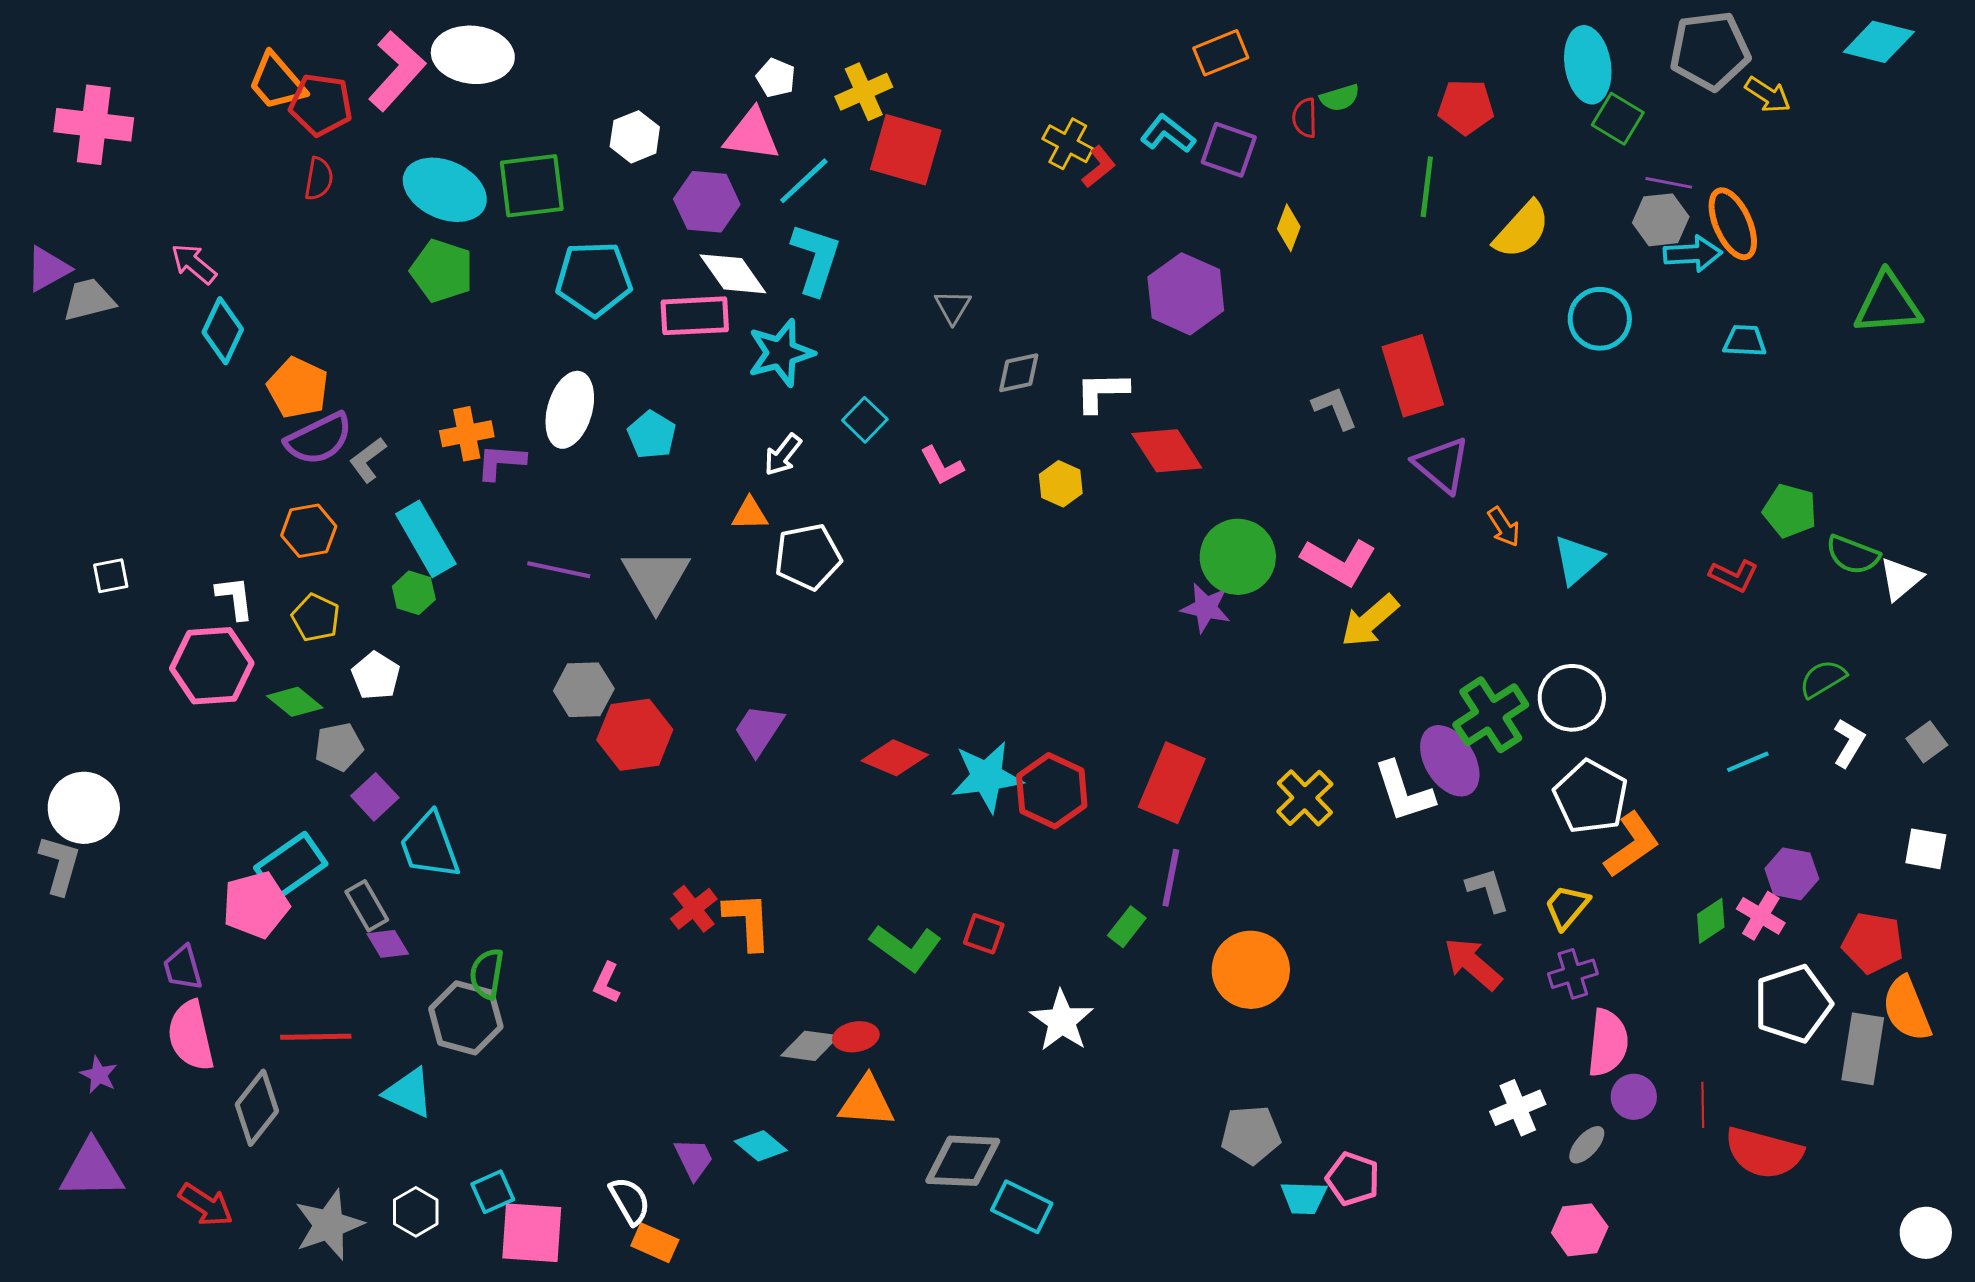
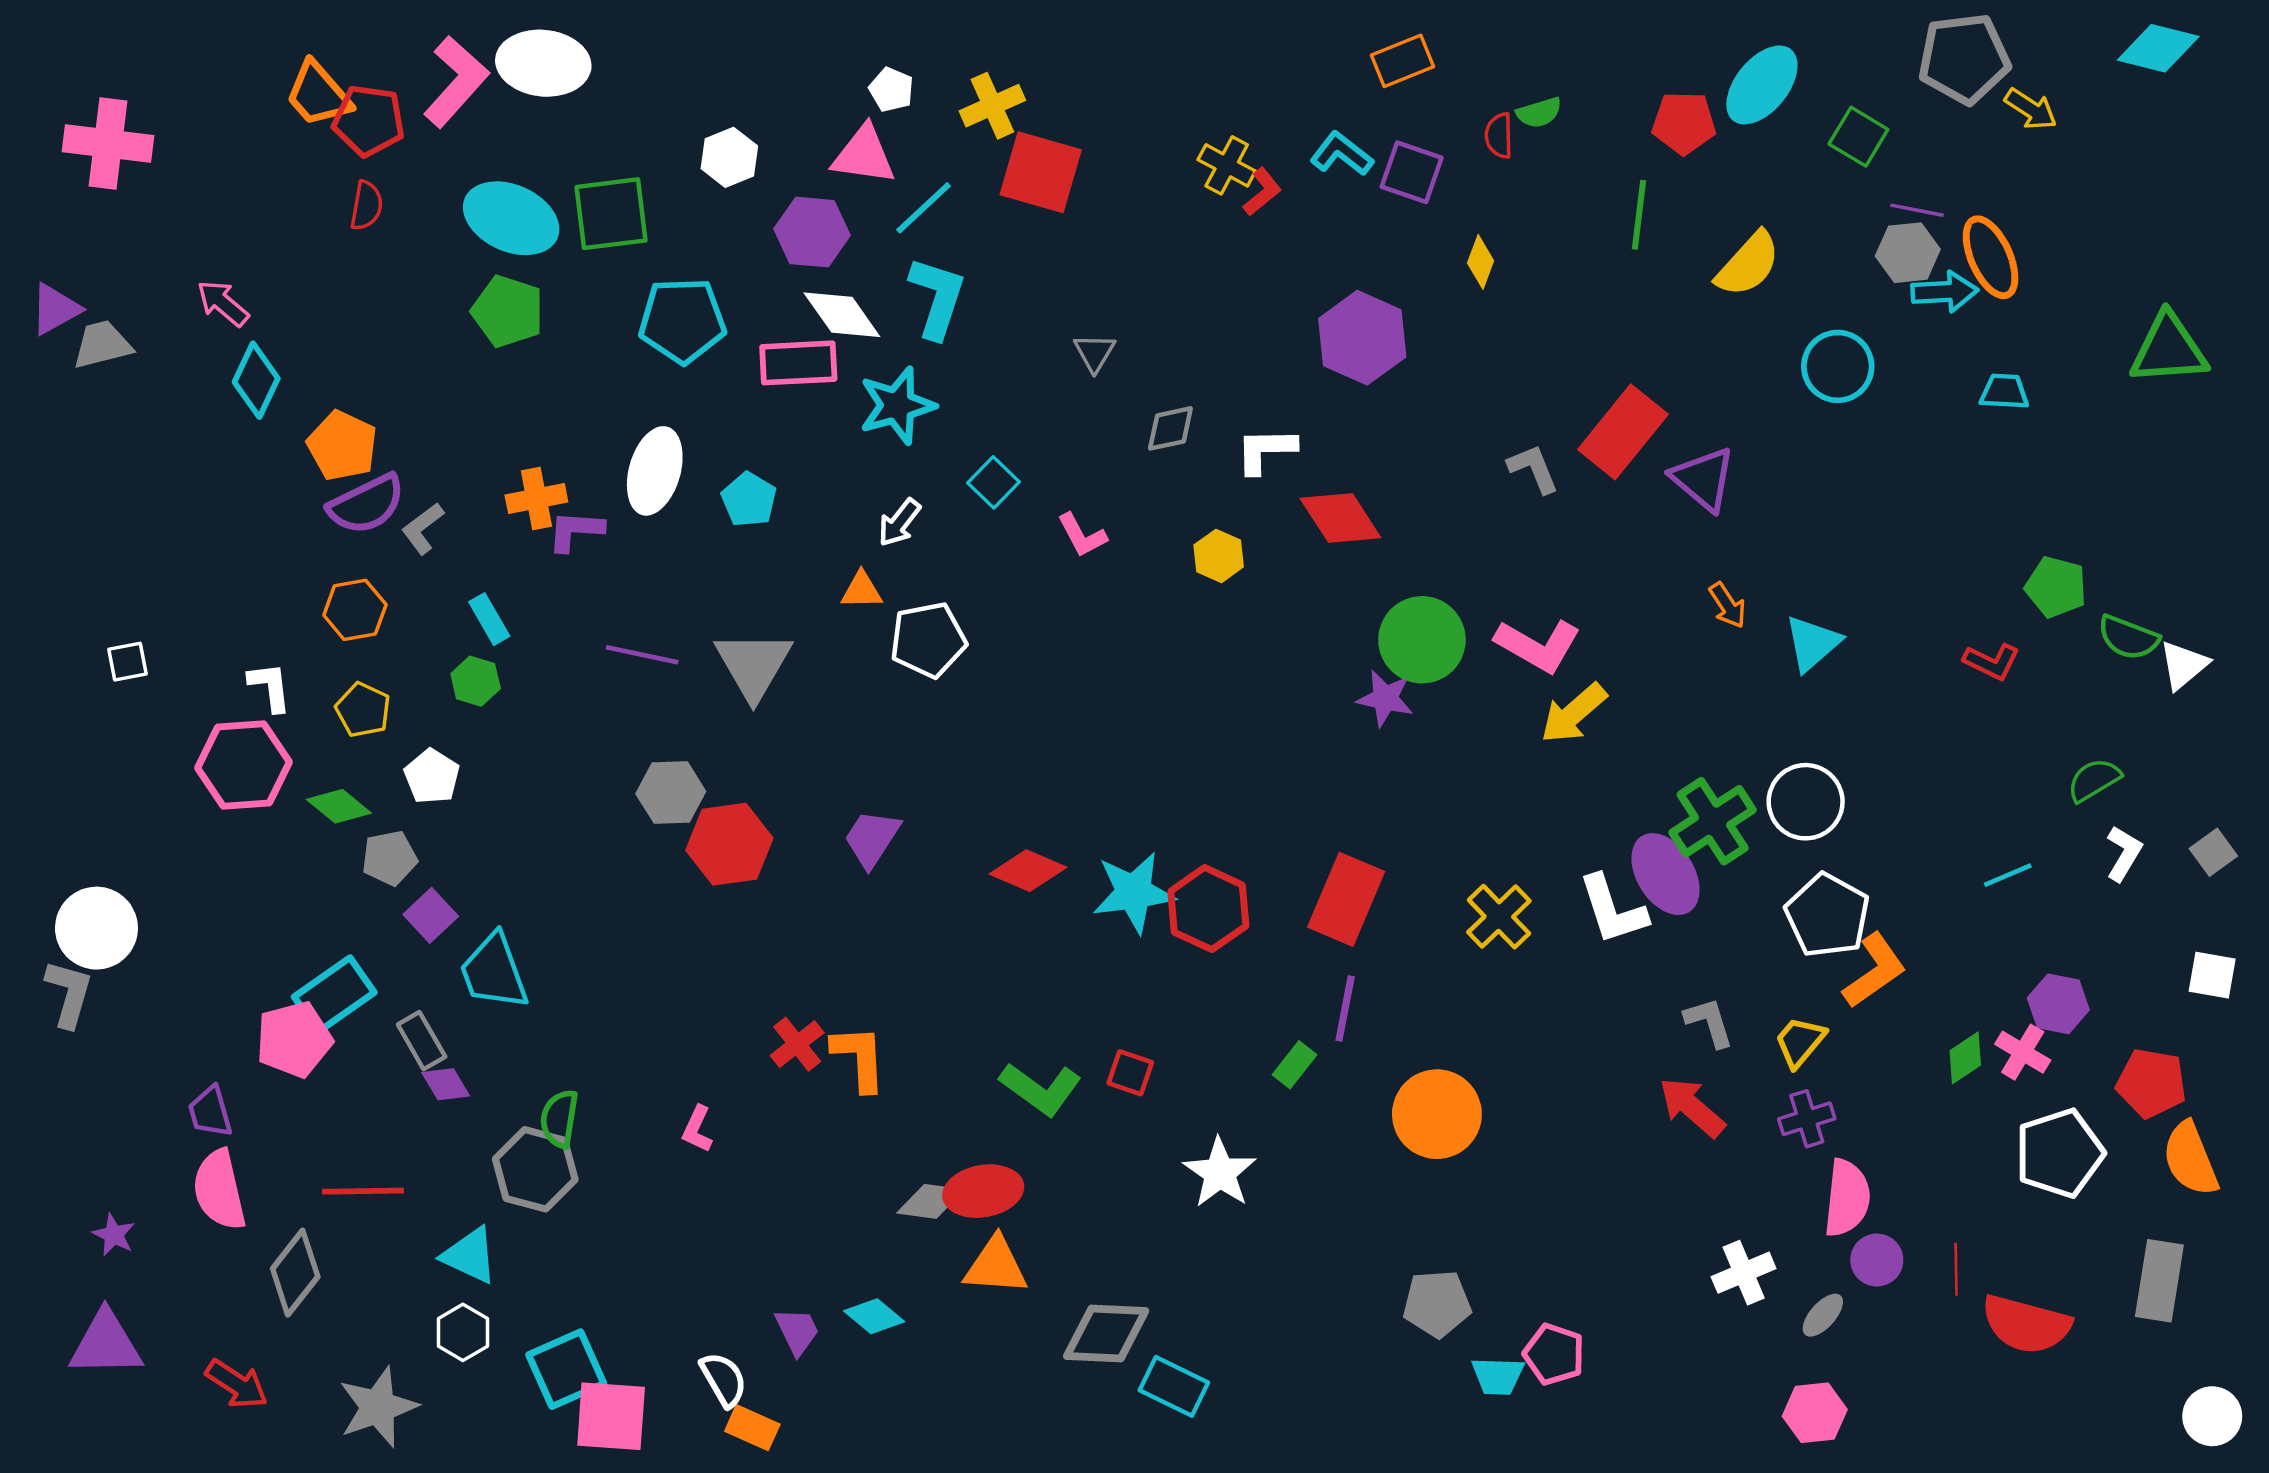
cyan ellipse: (1588, 65) -> (1762, 85), moved, turned 48
red rectangle: (1413, 376) -> (1623, 432), turned 56
purple triangle: (1442, 465) -> (1703, 479), moved
cyan rectangle: (426, 539) -> (489, 619), size x0.6
red ellipse: (856, 1037) -> (983, 1191), size x1.5
gray rectangle: (1863, 1049) -> (2159, 1281), moved
cyan square: (493, 1192) -> (566, 1369), size x1.6
white hexagon: (416, 1212) -> (463, 1332), moved

